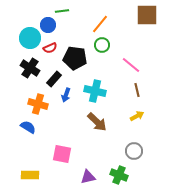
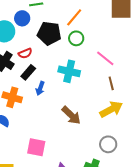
red semicircle: (50, 48) -> (25, 53), moved
black pentagon: (75, 58) -> (49, 33), moved
cyan cross: (95, 91) -> (69, 71), moved
yellow arrow: (137, 116) -> (111, 109), size x1.6

